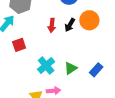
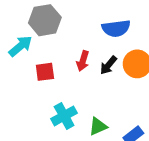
red square: (19, 45) -> (45, 72), moved

